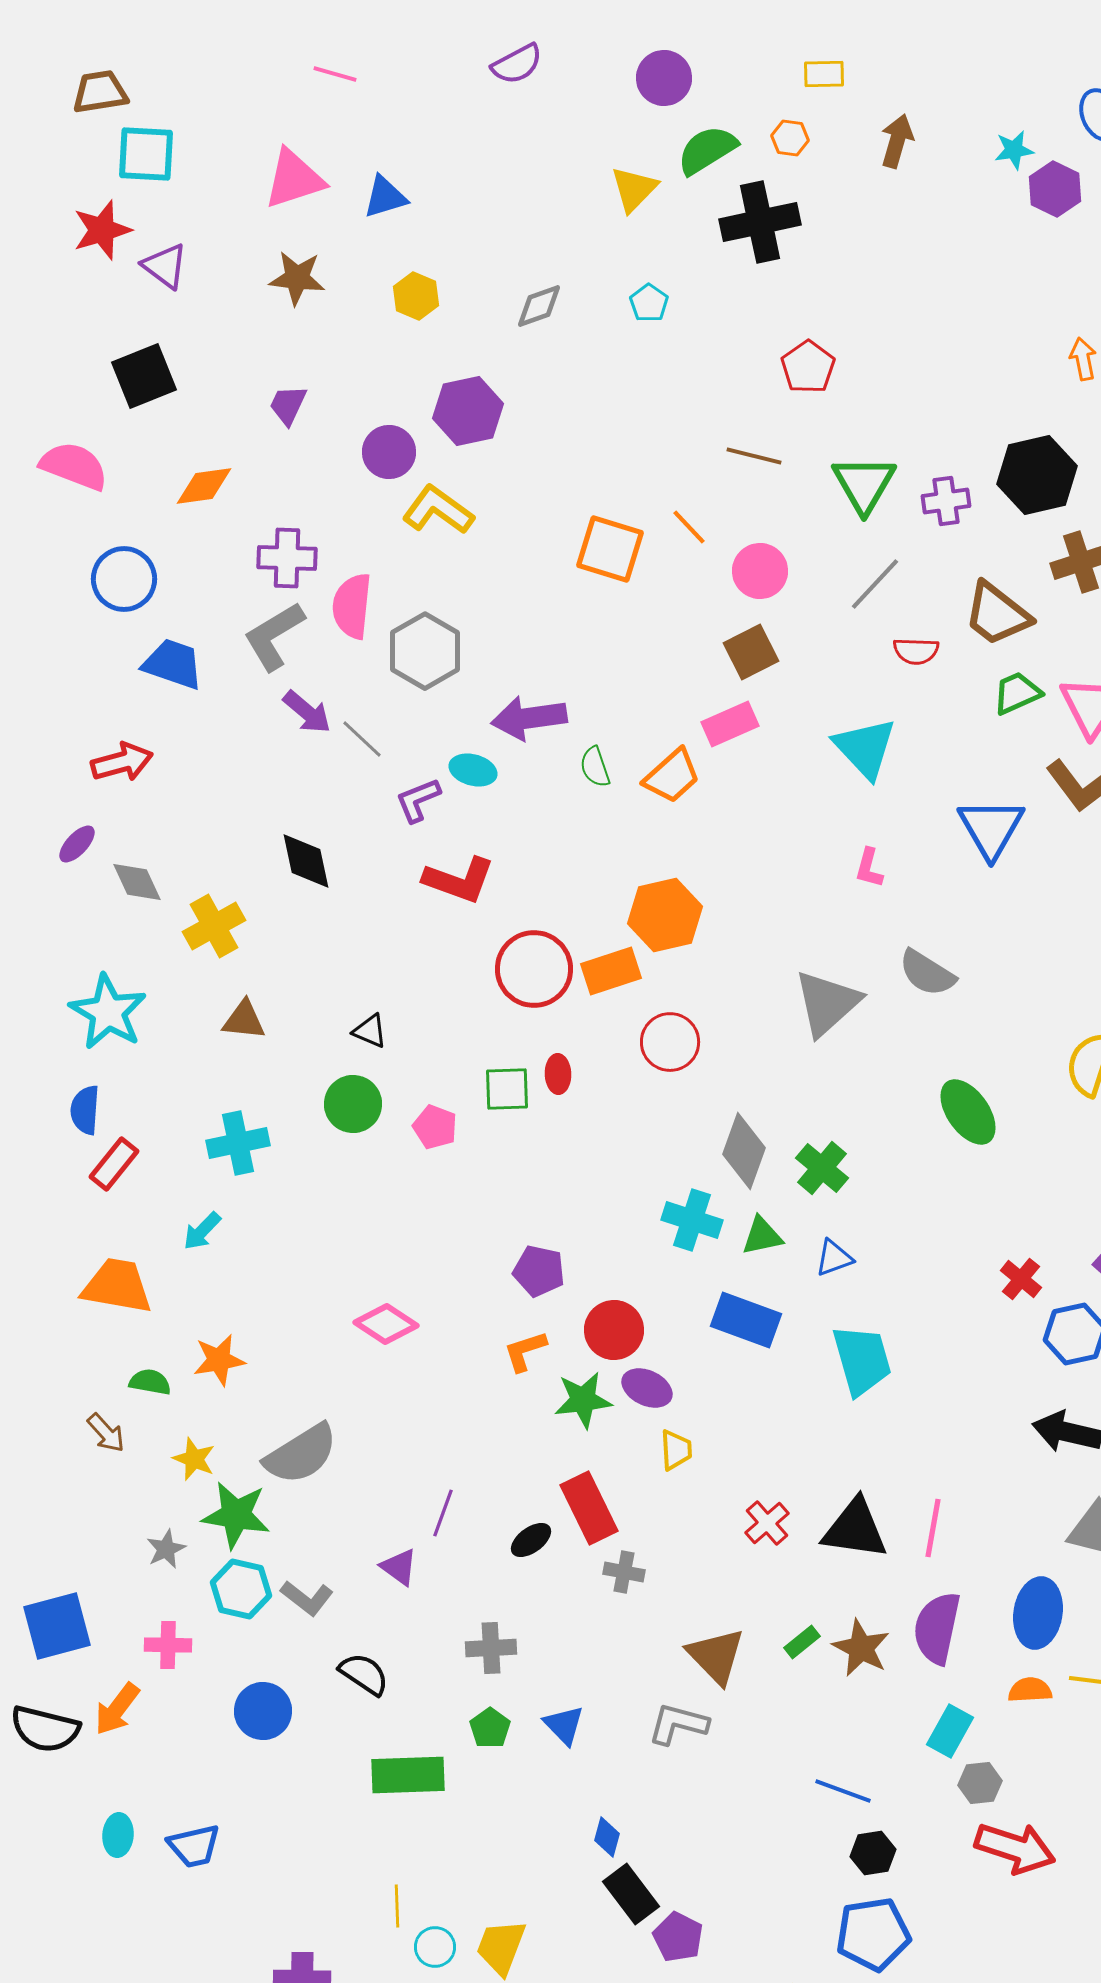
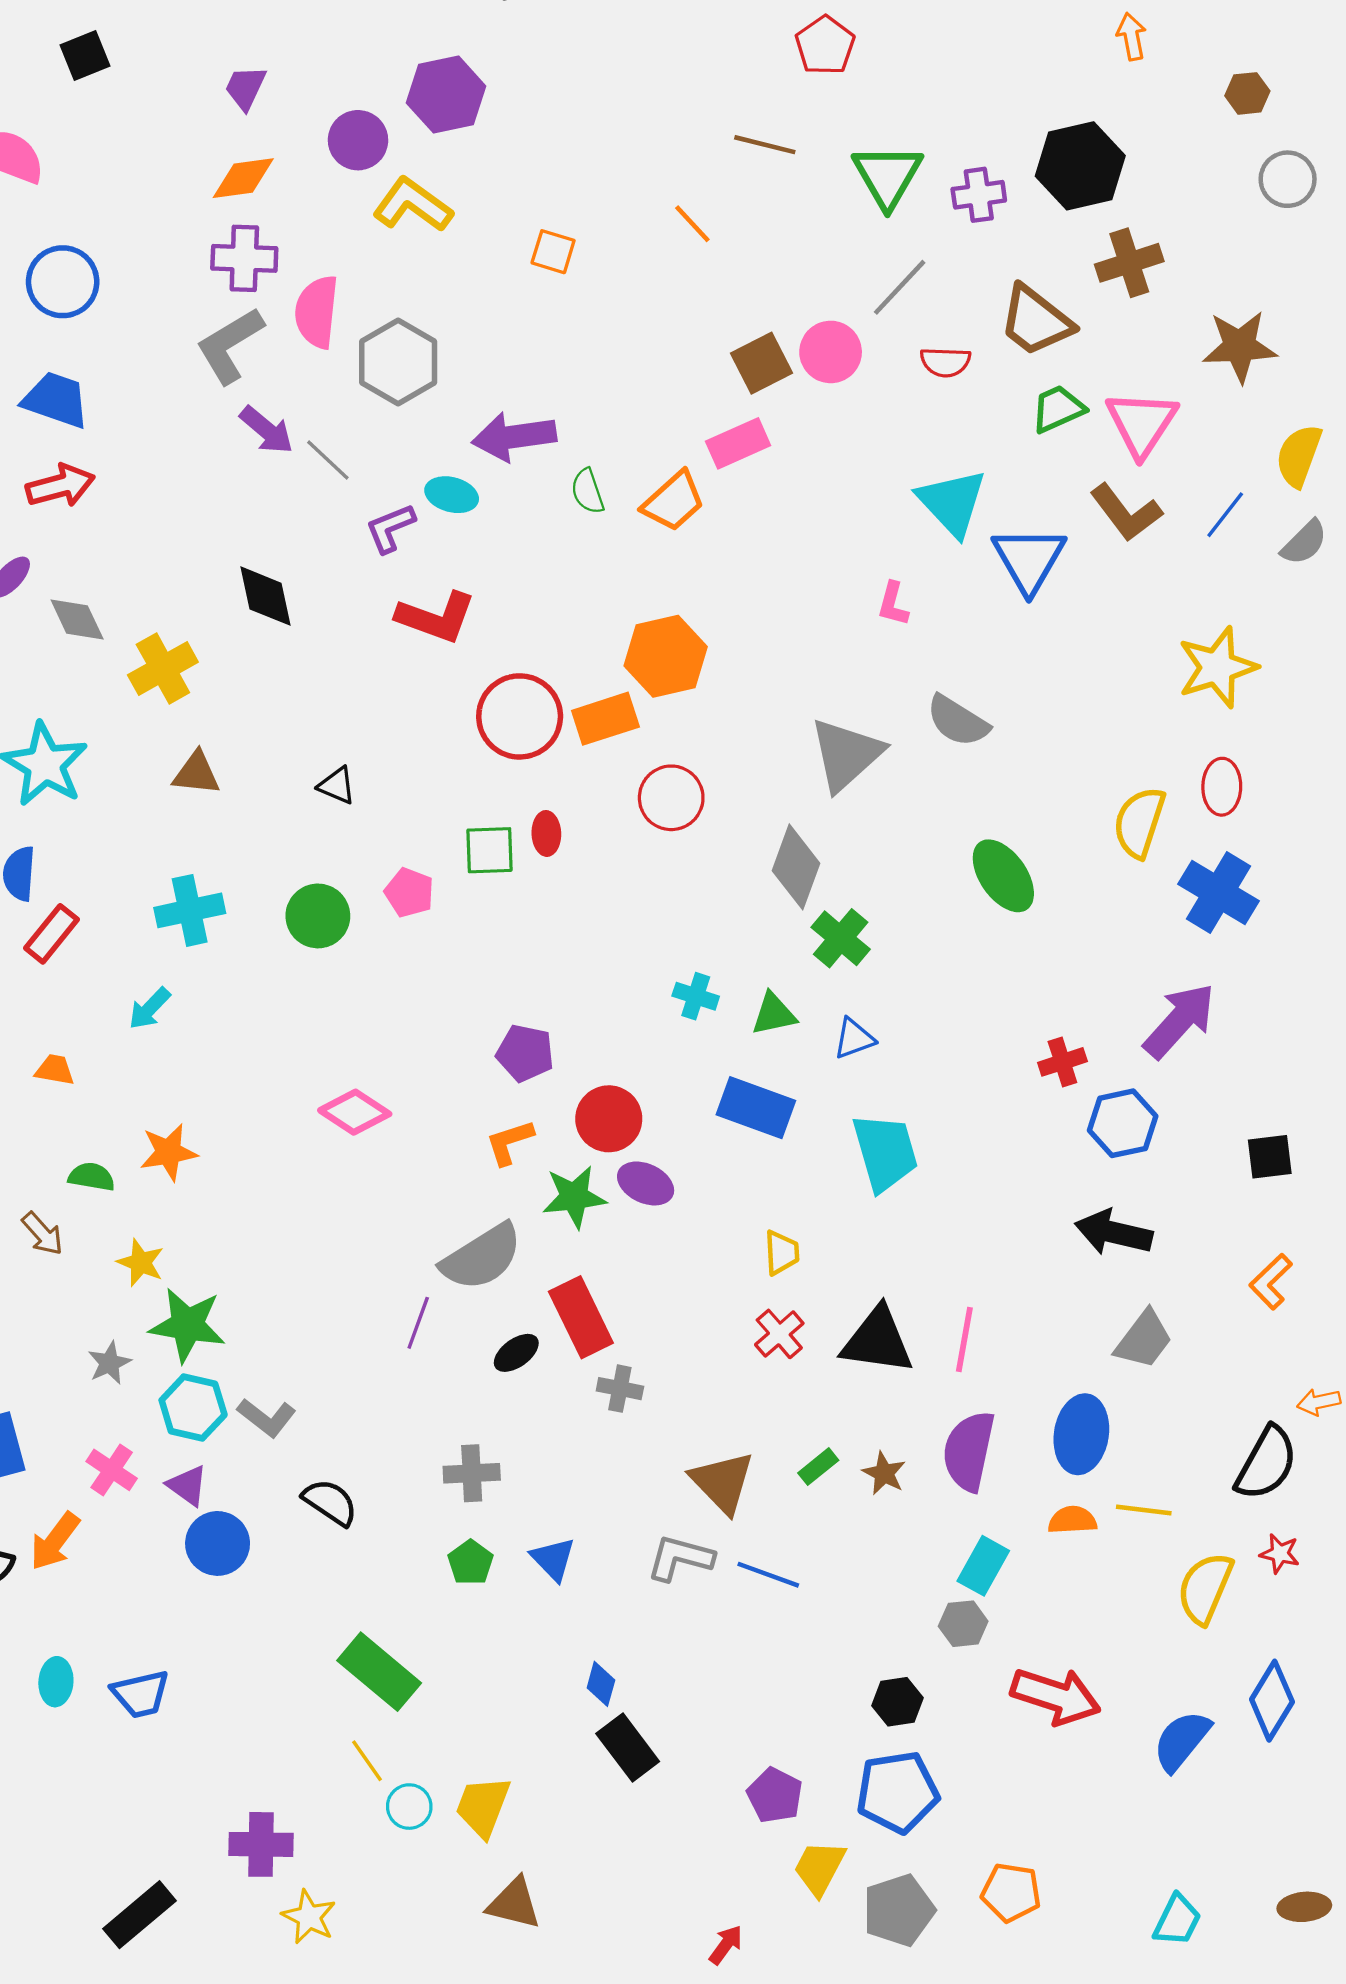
black square: (144, 376) -> (85, 55), size x0.7
orange diamond: (204, 486) -> (243, 178), moved
orange square: (610, 549) -> (553, 252), moved, size x0.6
pink circle: (760, 571) -> (831, 352), moved
blue trapezoid: (173, 664) -> (56, 400), moved
cyan triangle: (865, 748) -> (952, 502), moved
green circle: (353, 1104) -> (318, 916), moved
gray diamond: (744, 1151) -> (796, 867), moved
cyan cross: (692, 1220) -> (696, 996), size x0.7
red cross: (1021, 1279) -> (1062, 1062), turned 33
orange trapezoid: (117, 1286) -> (55, 1070), size x0.5
yellow trapezoid: (676, 1450) -> (782, 1253), moved
gray semicircle: (301, 1454) -> (482, 1257), moved
purple triangle: (399, 1567) -> (187, 1486), moved
pink cross: (168, 1645) -> (112, 1470), turned 33
brown star: (861, 1648) -> (884, 1473), size x0.7
green rectangle: (408, 1775) -> (379, 1672), moved, turned 42
gray hexagon: (980, 1783) -> (963, 1624), moved
blue line: (843, 1791) -> (768, 1575), moved
yellow line: (397, 1906) -> (367, 1761), turned -33
purple pentagon: (678, 1937) -> (775, 1795), moved

